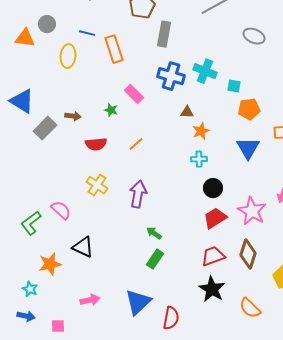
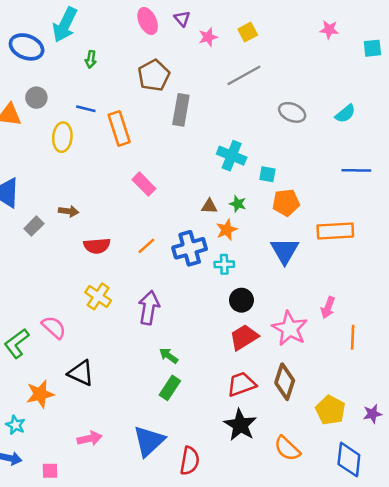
blue cross: (171, 76) -> (190, 248), moved, turned -32
green star: (111, 110) -> (238, 204), moved
gray rectangle: (45, 128) -> (34, 226), size x0.7

